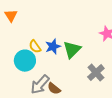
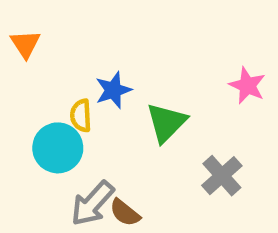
yellow semicircle: (35, 47) -> (81, 116), turned 32
blue star: (53, 47) -> (113, 90), moved

